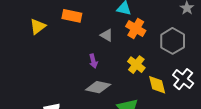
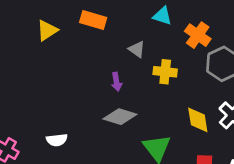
orange cross: (136, 29) -> (198, 35), moved
yellow cross: (136, 65) -> (165, 72), moved, turned -36

